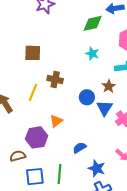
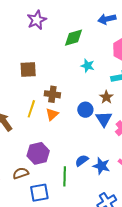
green diamond: (93, 23) -> (74, 38), moved
orange triangle: (56, 121) -> (52, 114), moved
blue star: (97, 168) -> (101, 166), moved
green line: (59, 174) -> (65, 176), moved

